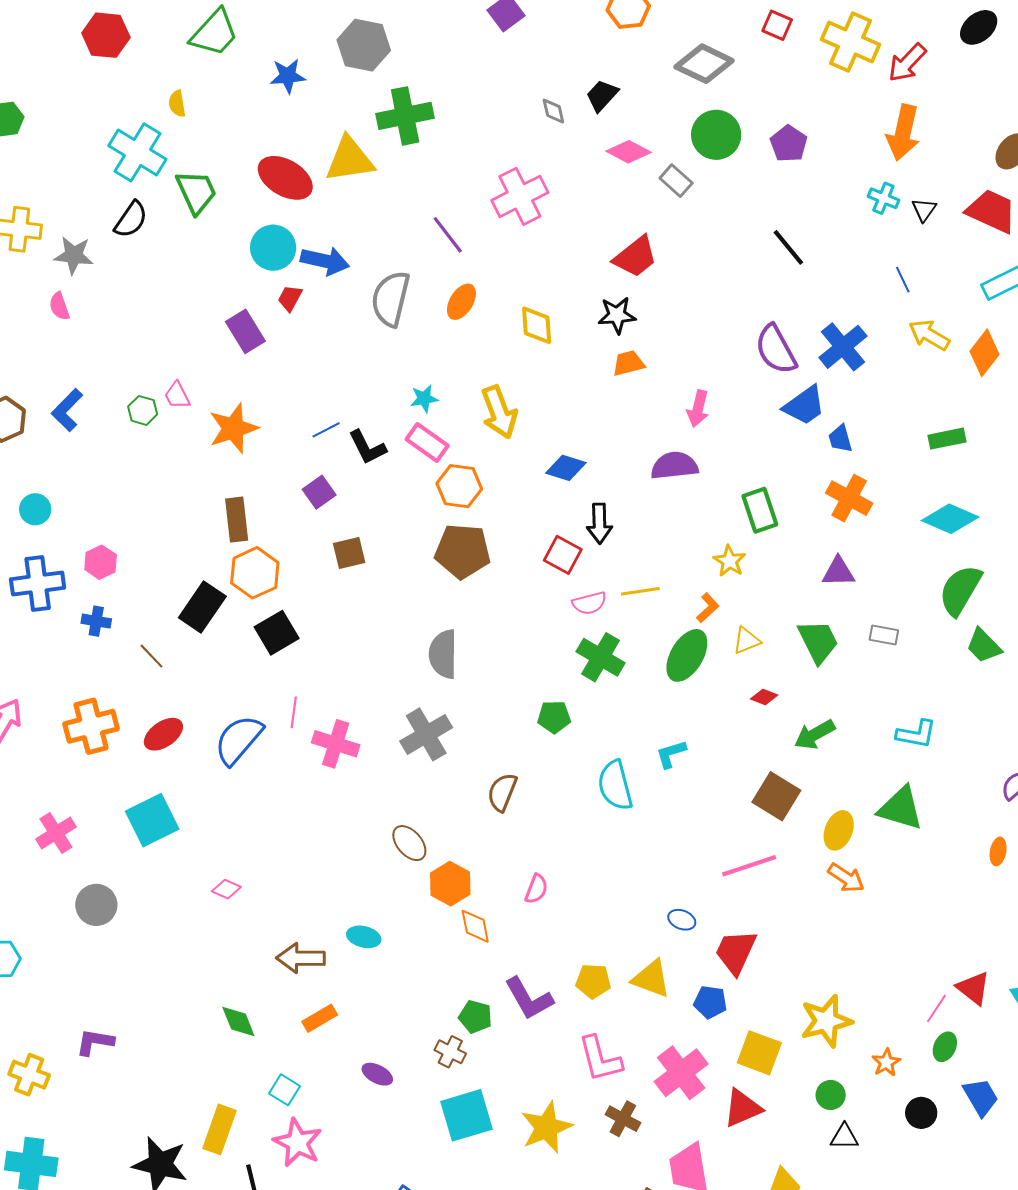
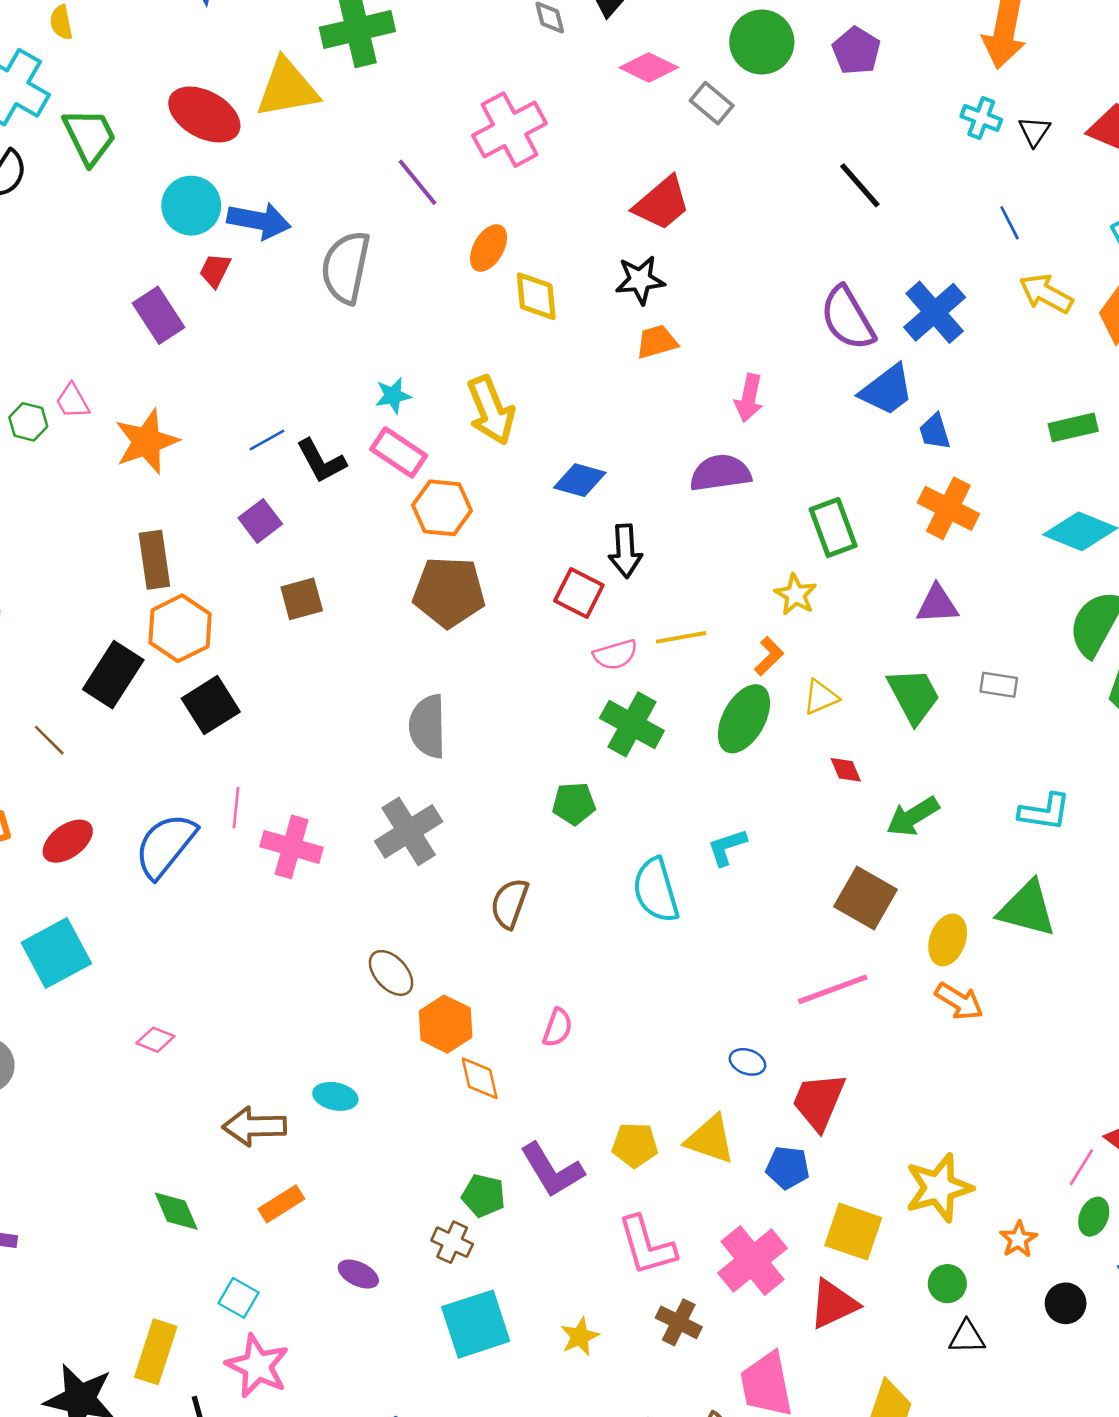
orange ellipse: (461, 302) -> (489, 248), moved
red diamond: (764, 697) -> (846, 770), turned 48
yellow star: (546, 1127) -> (580, 1337), size x0.6

